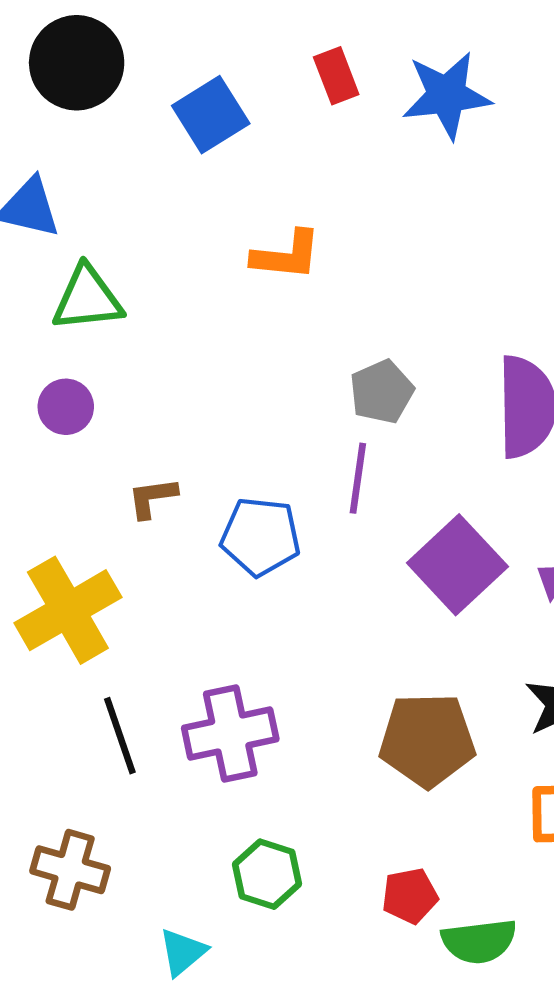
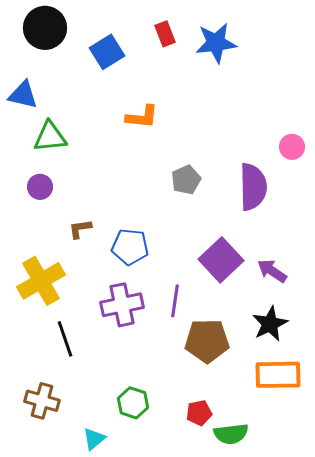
purple line: (358, 478) -> (175, 301), moved
purple cross: (230, 733) -> (122, 305), moved

